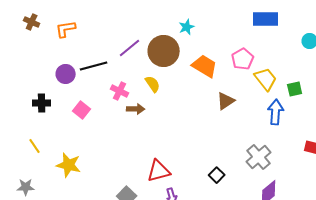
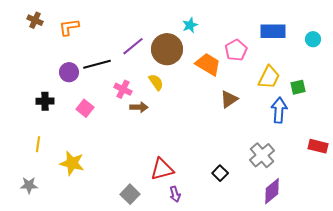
blue rectangle: (266, 19) -> (273, 31), moved
pink pentagon: (243, 59) -> (236, 50), moved
yellow trapezoid: (266, 79) -> (269, 77), turned 65
yellow line: (35, 146) -> (38, 144), turned 42

